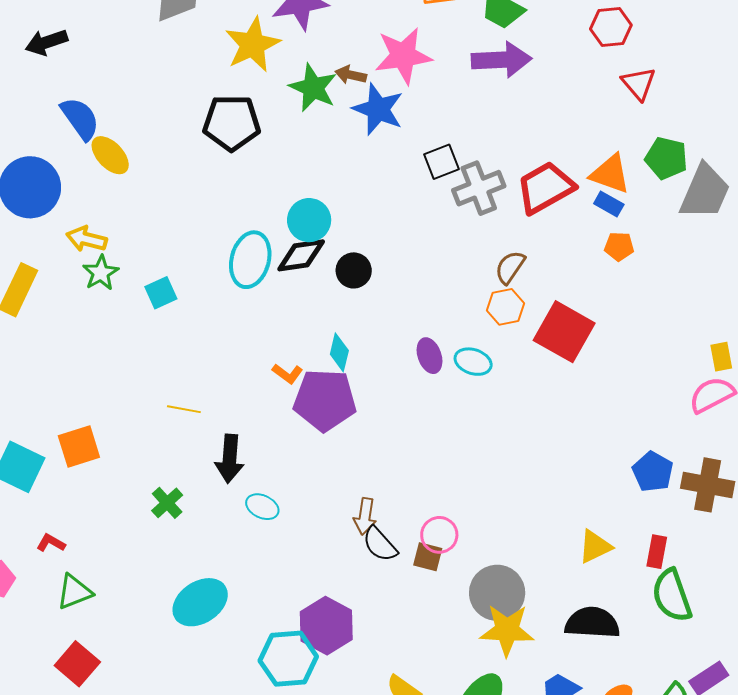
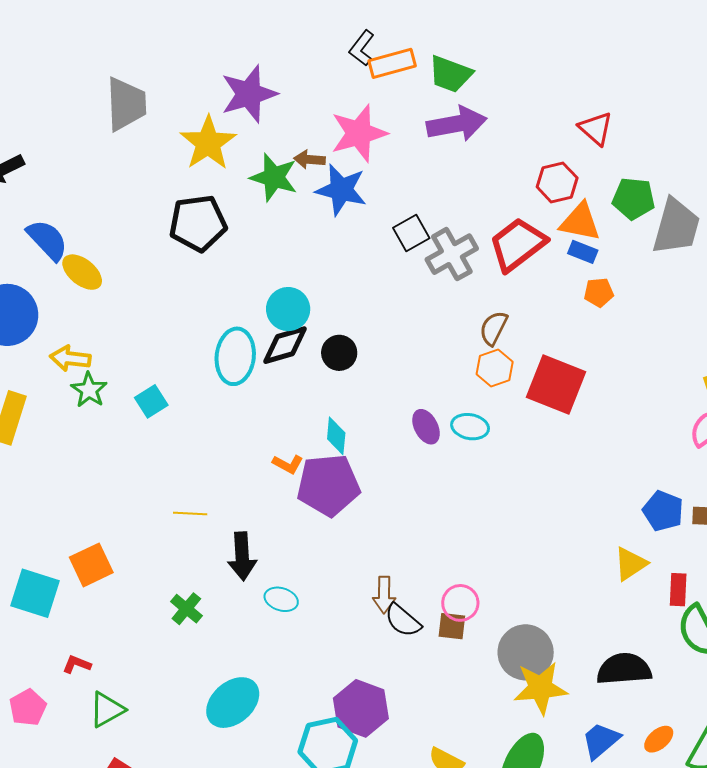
red hexagon: (611, 27) -> (557, 182), moved
yellow triangle: (595, 547) -> (630, 564), moved

